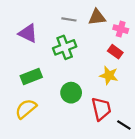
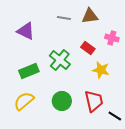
pink cross: (121, 29) -> (112, 38), moved
green cross: (65, 47) -> (60, 60), moved, turned -30
red rectangle: (115, 52) -> (88, 48), moved
green circle: (71, 93) -> (62, 101), moved

